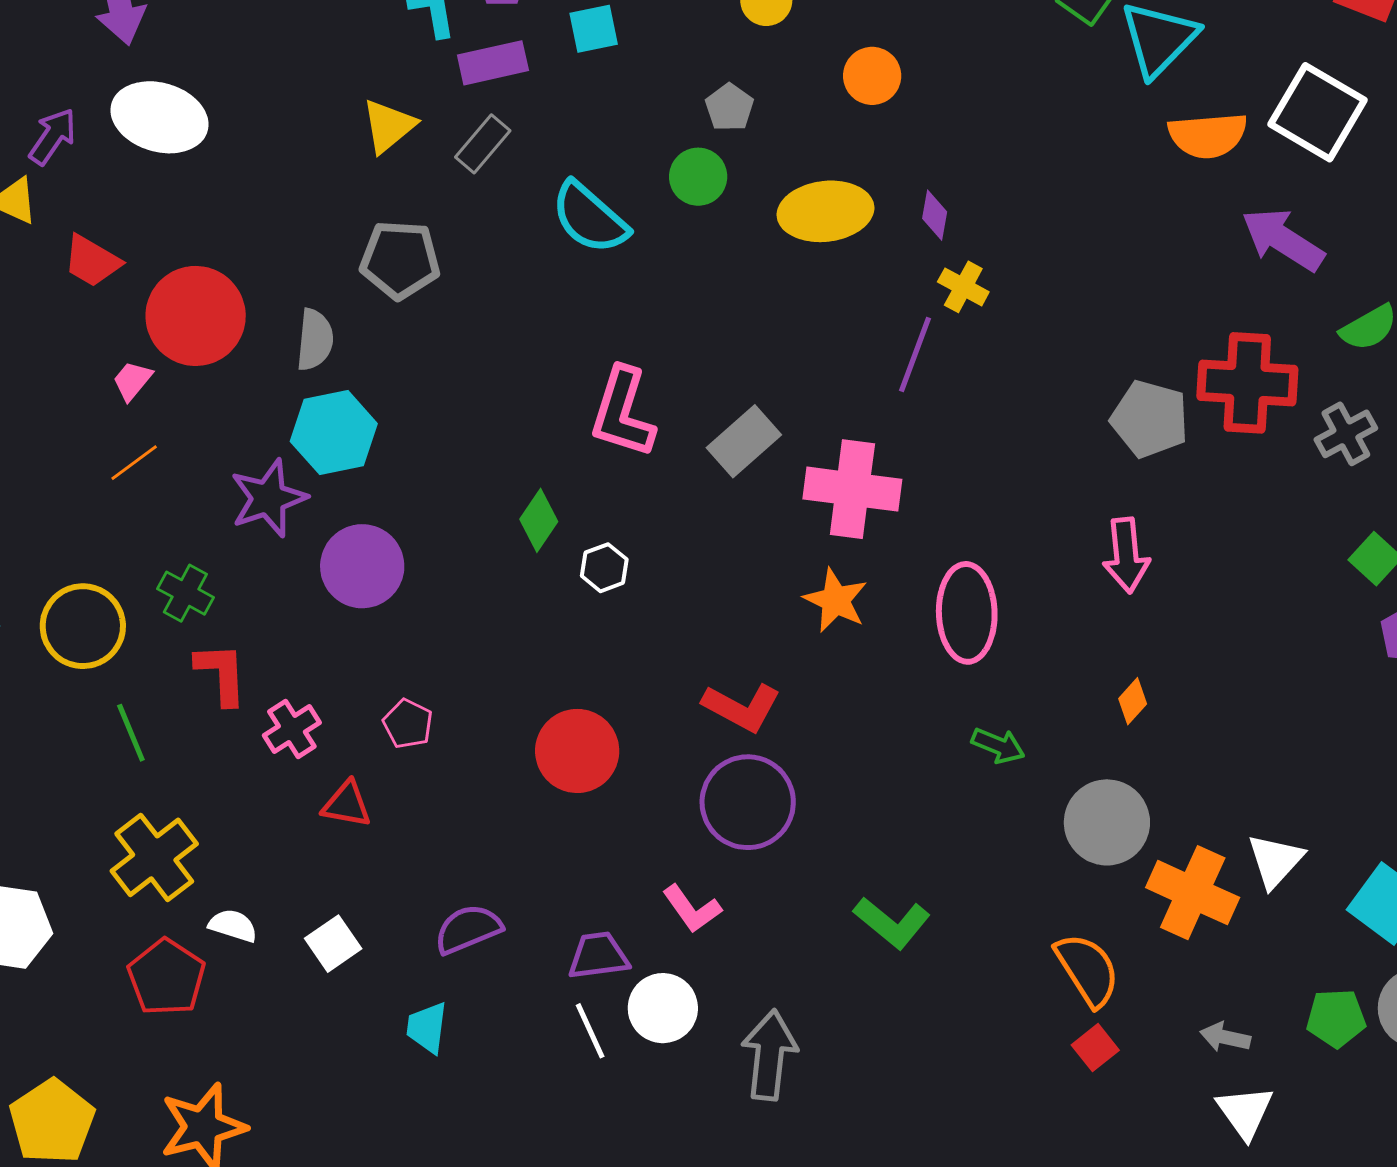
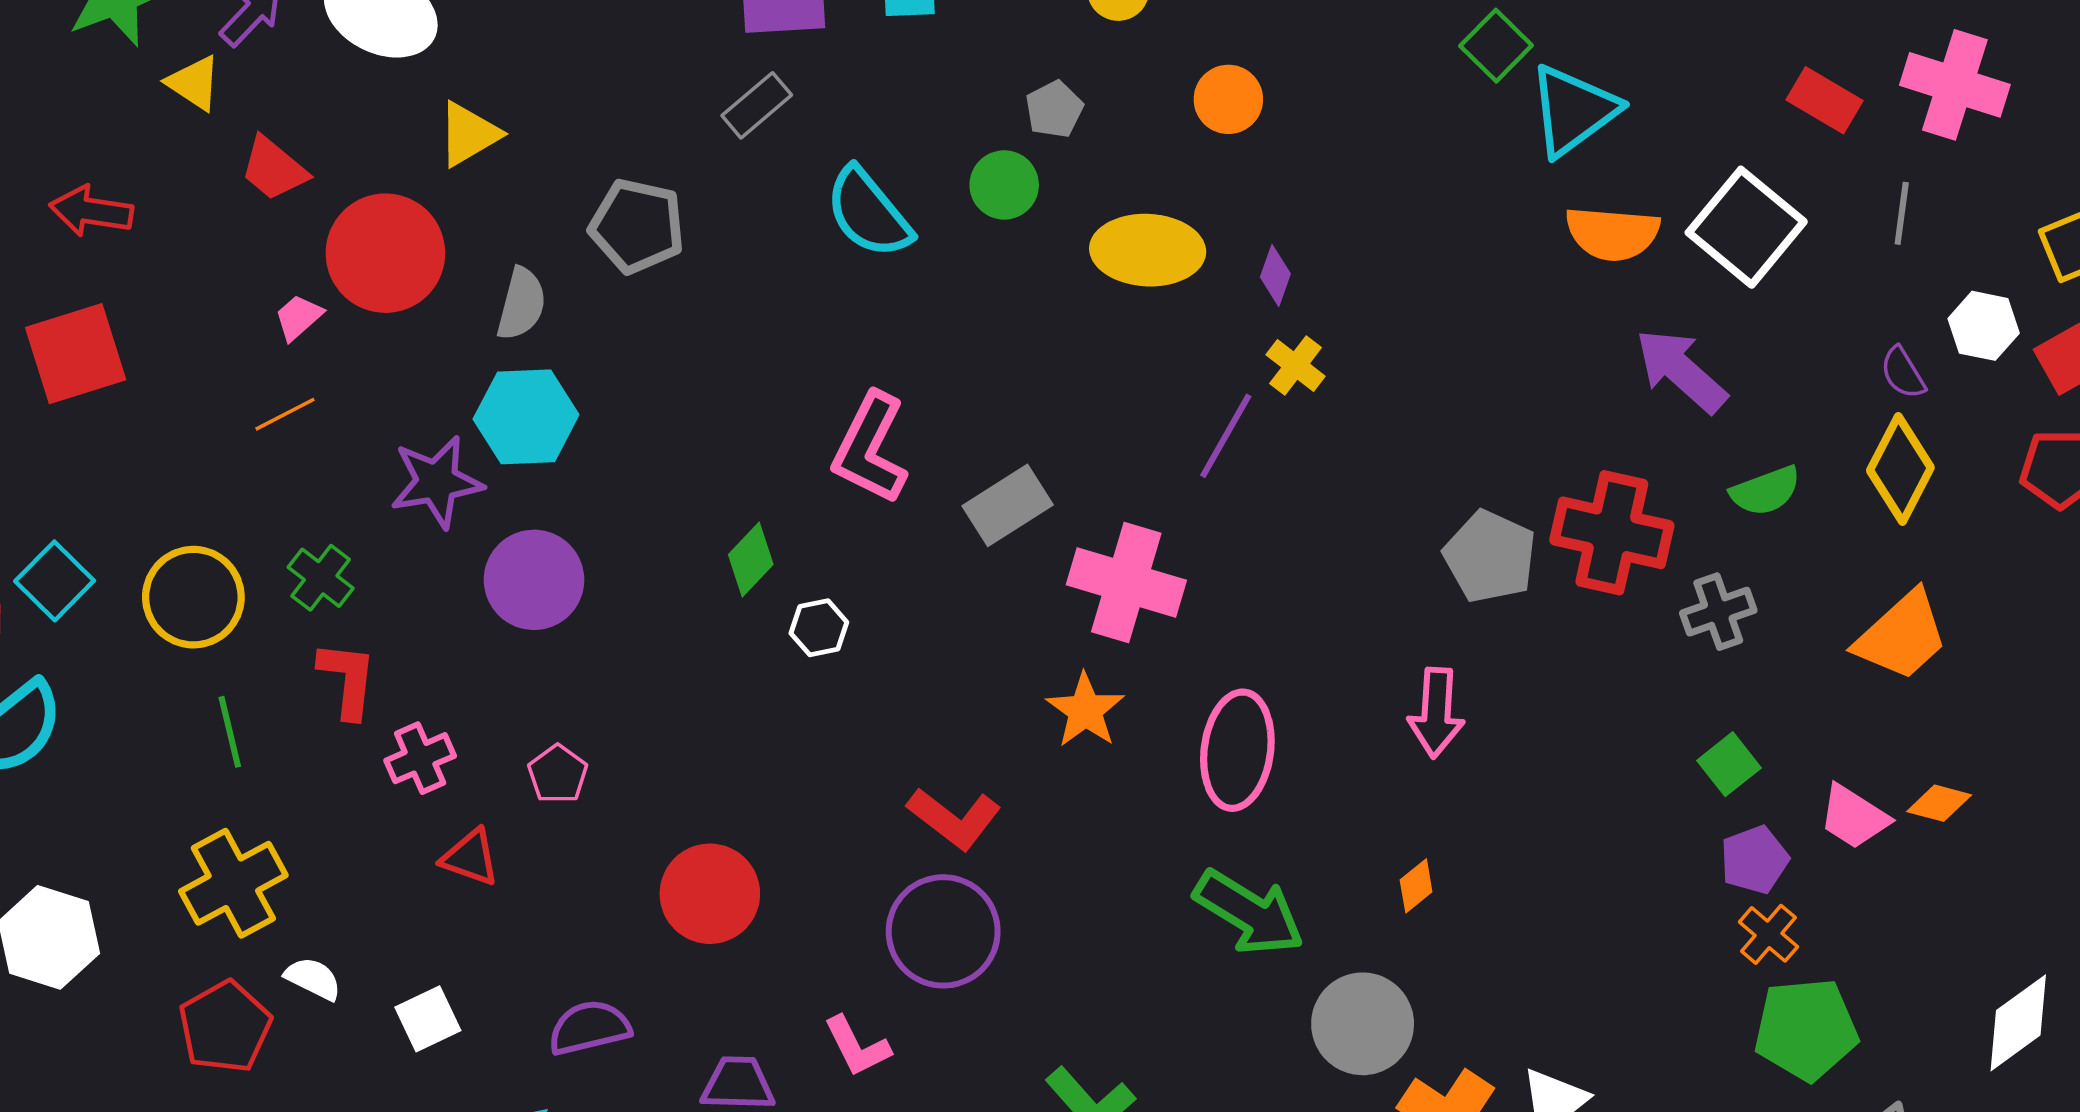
yellow triangle: (389, 126) -> (469, 134), moved
green arrow: (998, 746) -> (1249, 913), size x1.8
red circle: (577, 751) -> (710, 894), moved

